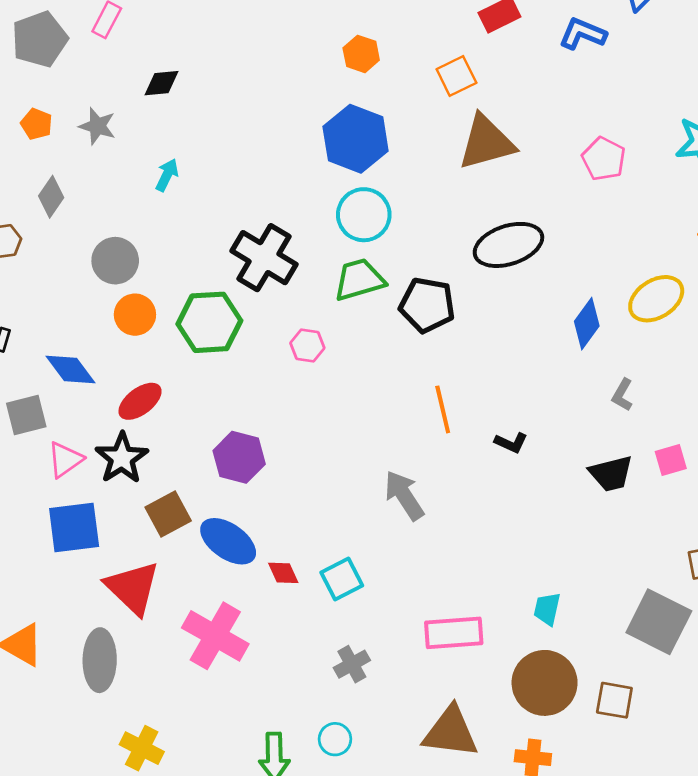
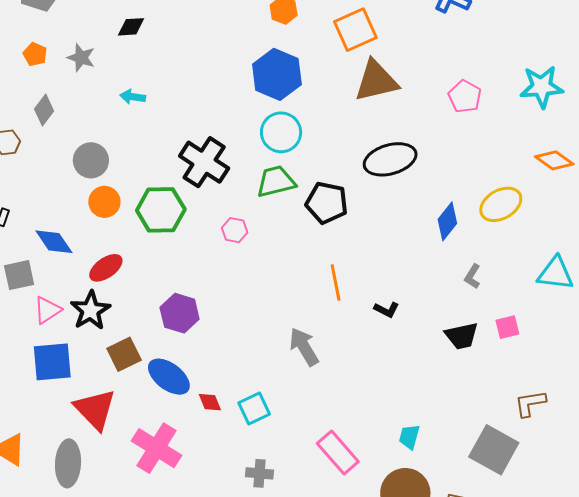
orange square: (456, 76) -> (355, 30), size x1.4
cyan arrow: (167, 175) -> (133, 97), turned -110
pink rectangle: (454, 633) -> (338, 452), turned 51
gray cross: (352, 664) -> (260, 473), turned 32

